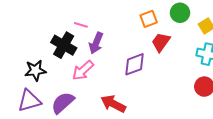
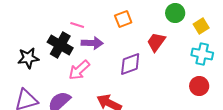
orange square: (149, 19) -> (123, 19), moved
purple arrow: (96, 43) -> (92, 43), turned -110
black star: (35, 70) -> (28, 58), moved

